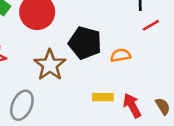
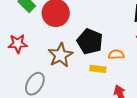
yellow rectangle: (103, 97) -> (98, 69), moved

